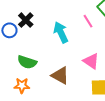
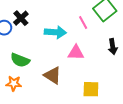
cyan arrow: (61, 32) -> (55, 32), turned 115
pink triangle: (91, 61) -> (76, 53), moved, turned -36

